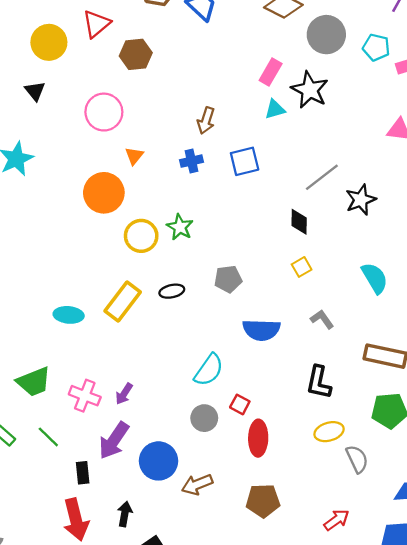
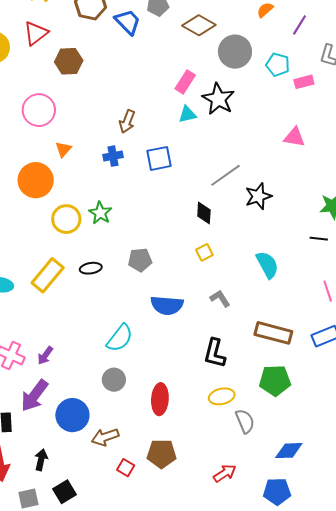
red square: (240, 404) -> (126, 468), moved

